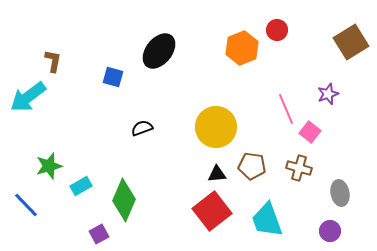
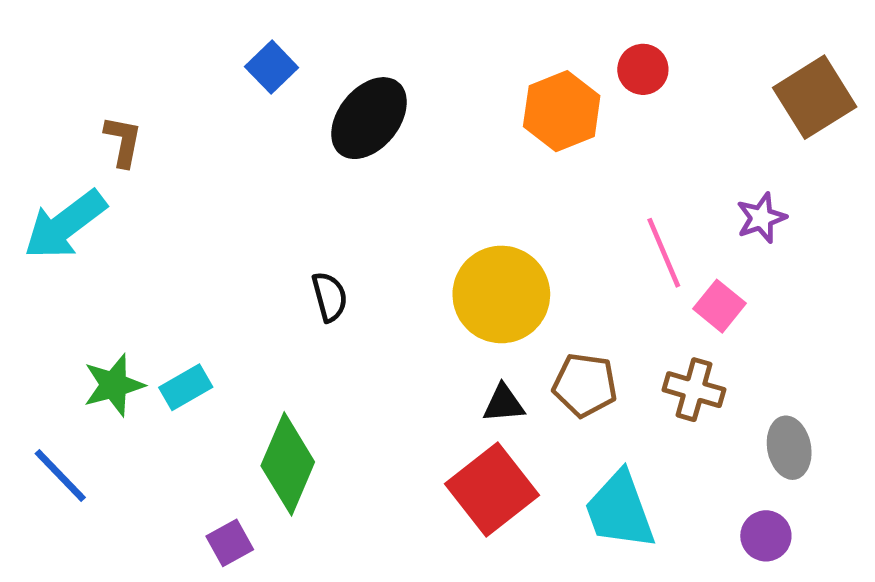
blue square: (113, 77) -> (272, 67), moved, turned 30
black semicircle: (142, 128) -> (330, 297), turned 95
cyan rectangle: (81, 186) -> (186, 387), moved

